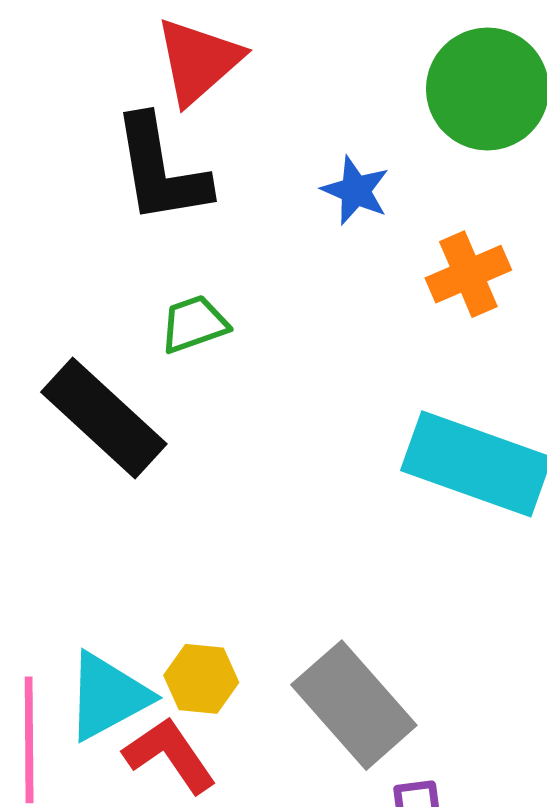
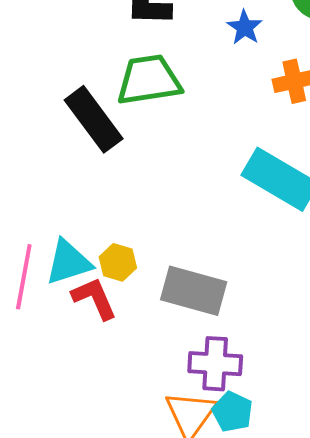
green trapezoid: (194, 324) -> (149, 80), size x1.8
gray rectangle: (354, 705) -> (194, 291), turned -44

